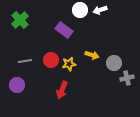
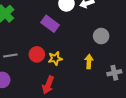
yellow arrow: (92, 55) -> (89, 62), moved, turned -104
gray circle: (114, 63) -> (101, 36), moved

